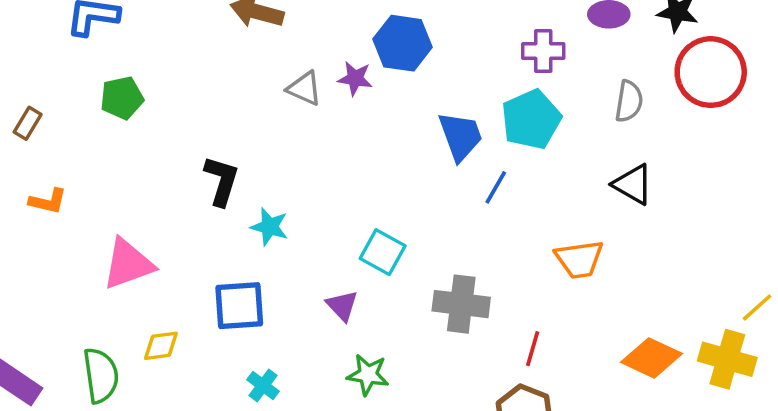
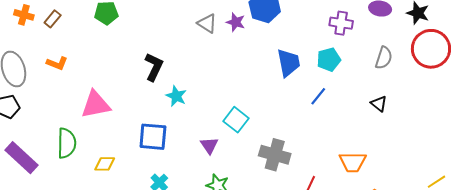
cyan pentagon: (531, 119) -> (329, 60), size x0.7
black triangle: (633, 184) -> (379, 104), size x0.7
blue line: (496, 187) -> (318, 96), moved
orange trapezoid: (579, 259) -> (353, 162), moved
yellow diamond: (161, 346) -> (105, 164), moved
green semicircle: (101, 375) -> (67, 143), moved

